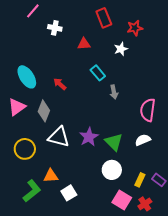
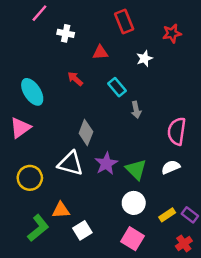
red star: (135, 28) -> (172, 33), moved
red arrow: (60, 84) -> (75, 79), moved
gray diamond: (44, 111) -> (86, 132), moved
yellow rectangle: (140, 180) -> (167, 215), turned 32
pink square: (122, 200) -> (133, 239), moved
red cross: (145, 204) -> (184, 244), moved

